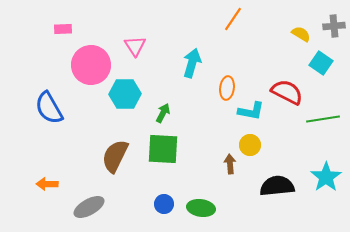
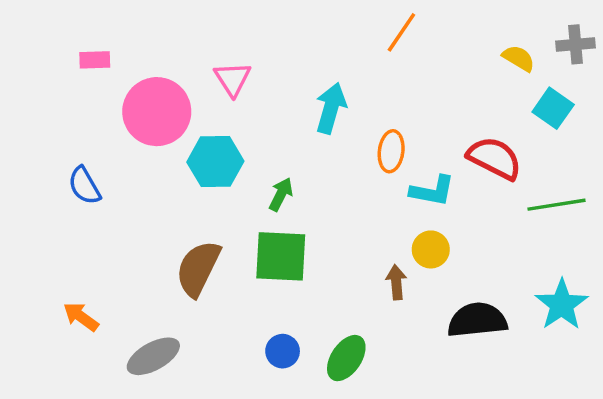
pink rectangle: (63, 29) -> (95, 60), moved
blue semicircle: (49, 108) -> (84, 186), size x0.7
orange arrow: (47, 184) -> (81, 317), turned 35
green ellipse: (201, 208) -> (346, 358), turned -64

